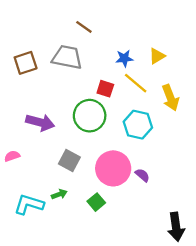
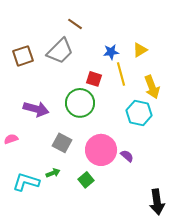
gray trapezoid: (67, 57) -> (60, 51), turned 124
yellow line: (136, 83) -> (121, 74), turned 35
cyan hexagon: (138, 125) -> (139, 113), moved

